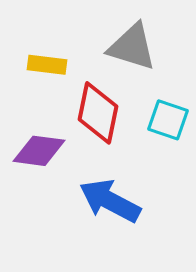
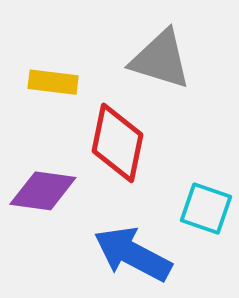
cyan square: (168, 120) -> (206, 209), moved

